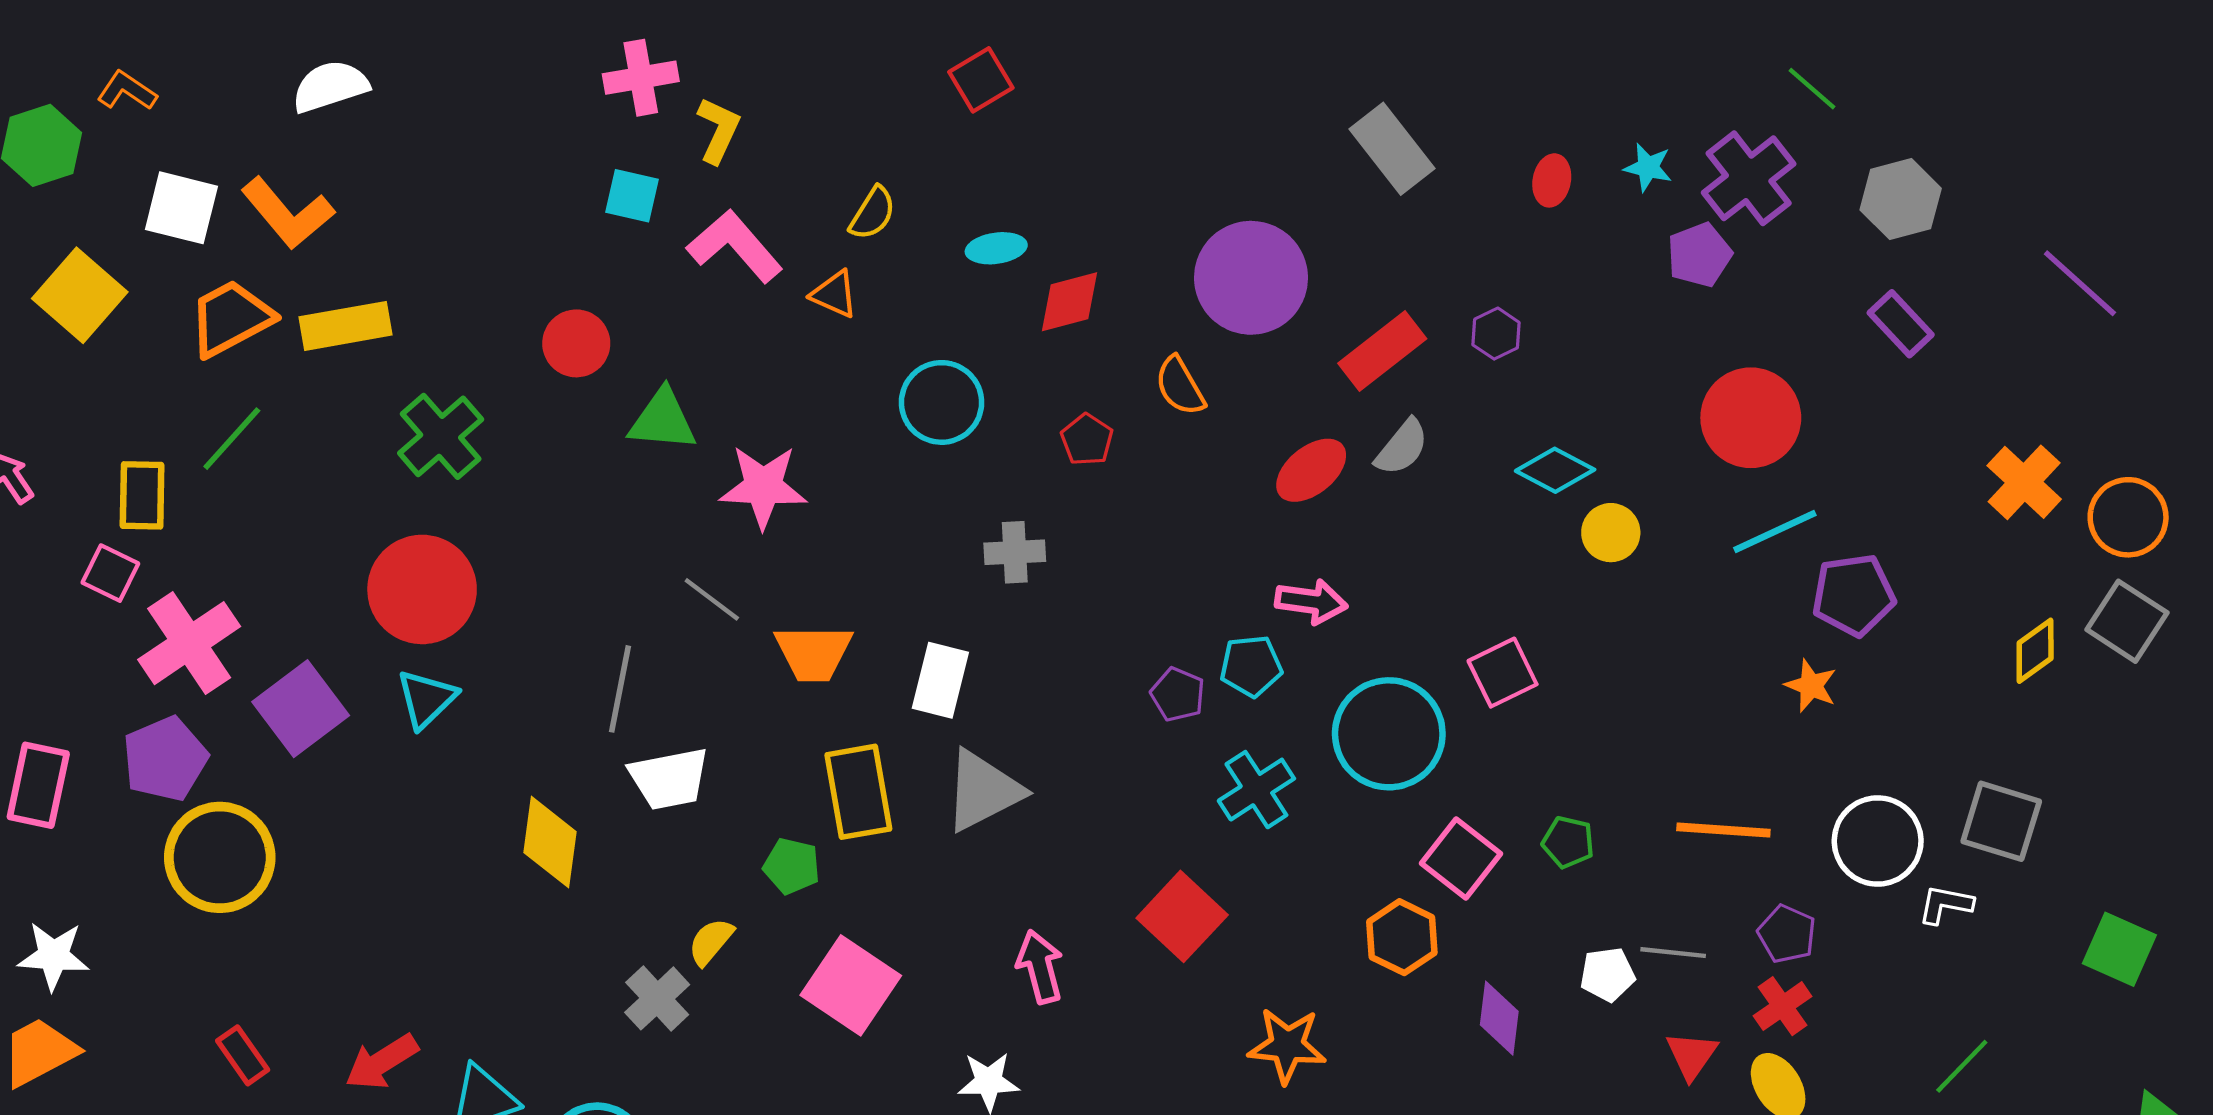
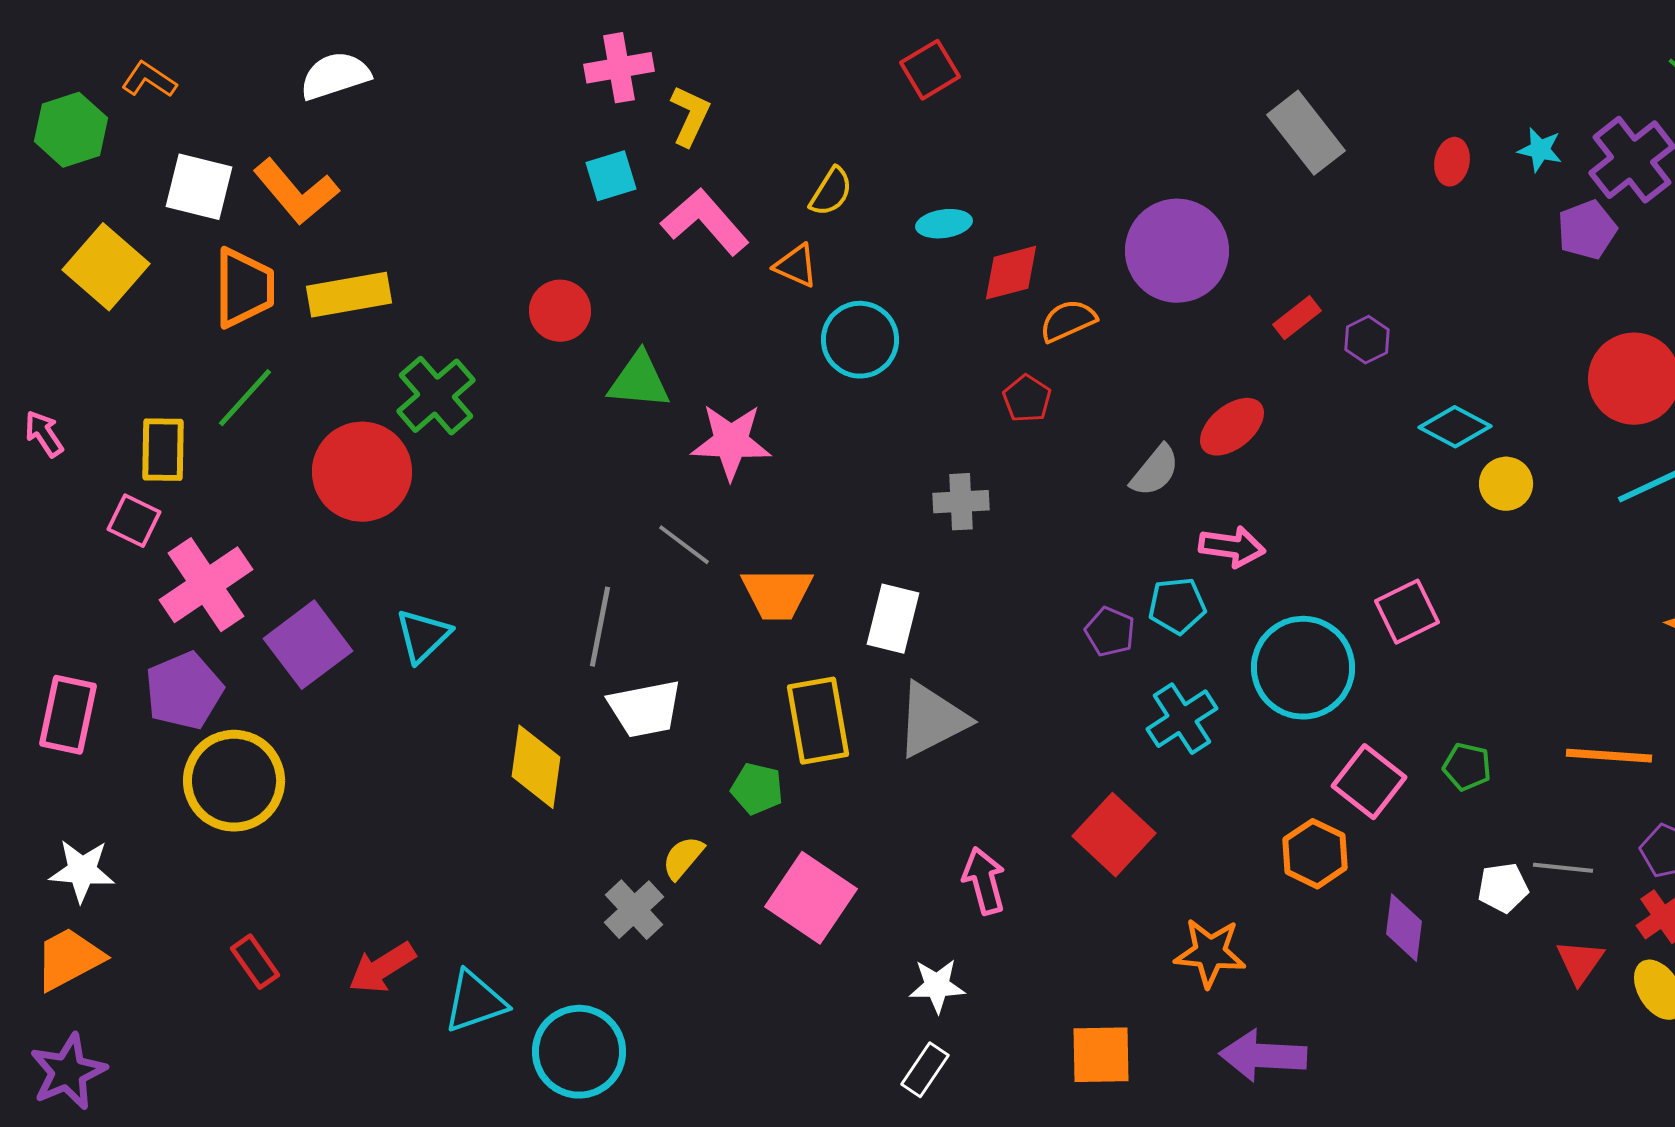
cyan square: (632, 196) -> (611, 176), turned -30
orange trapezoid: (231, 318) -> (244, 288), turned 118
purple hexagon: (1496, 334) -> (1367, 340), moved
red rectangle: (1382, 351) -> (1297, 318), size x0.6
orange semicircle: (1180, 386) -> (1068, 321), moved, turned 96
cyan circle: (942, 402) -> (860, 340), moved
gray semicircle: (1402, 447) -> (1155, 471), moved
red circle: (422, 589) -> (362, 472), moved

